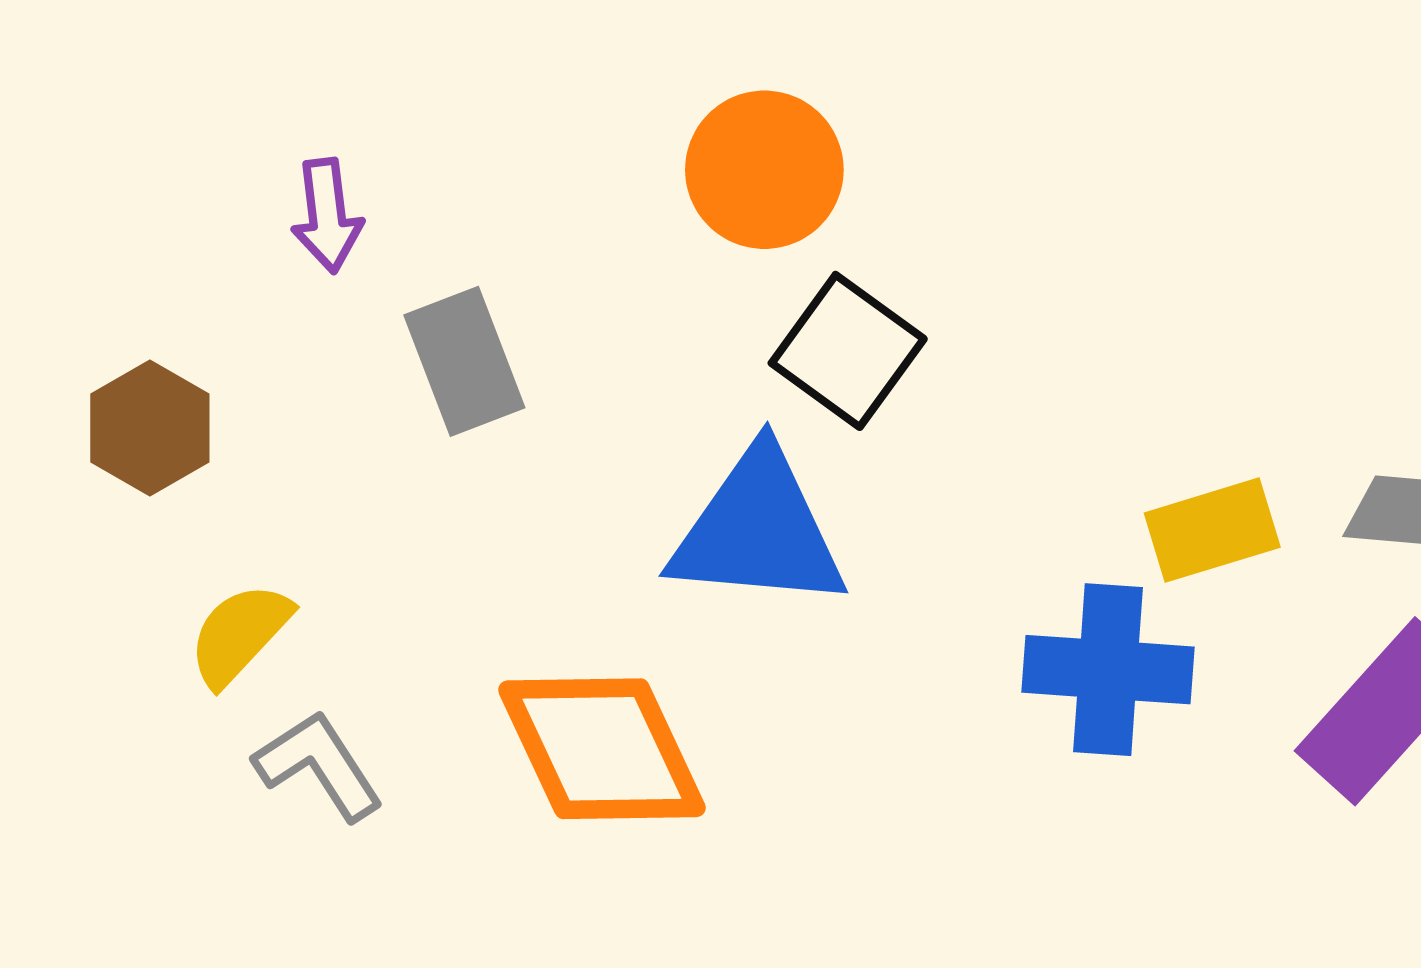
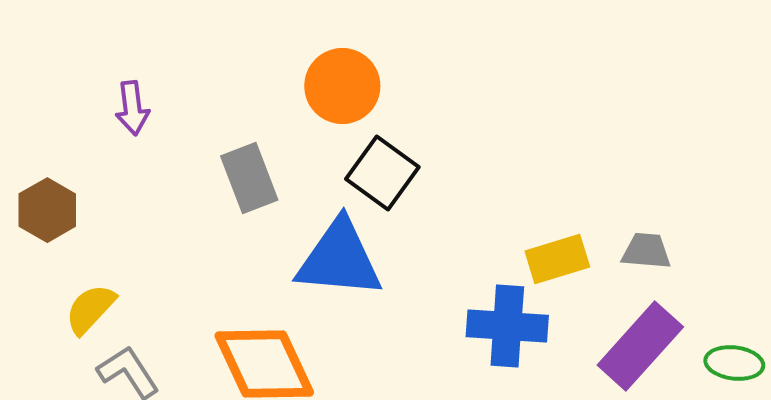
gray rectangle: (464, 361) -> (249, 178), moved

